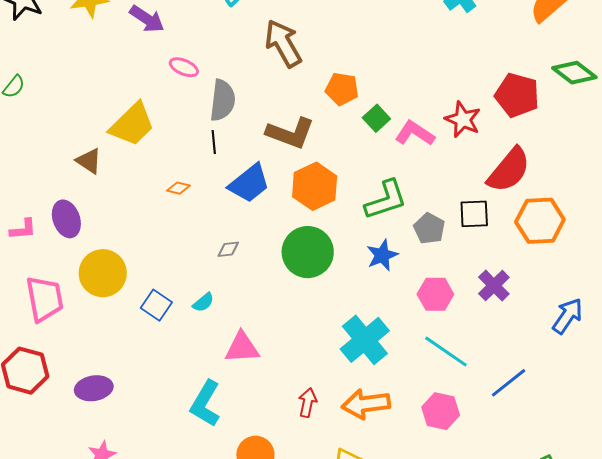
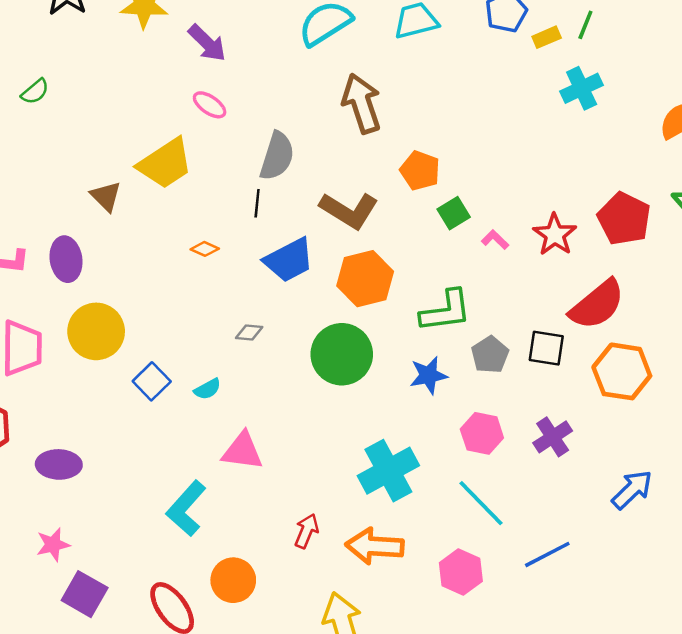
pink ellipse: (184, 67) -> (210, 105), moved
pink L-shape: (415, 133) -> (495, 240), size x0.6

